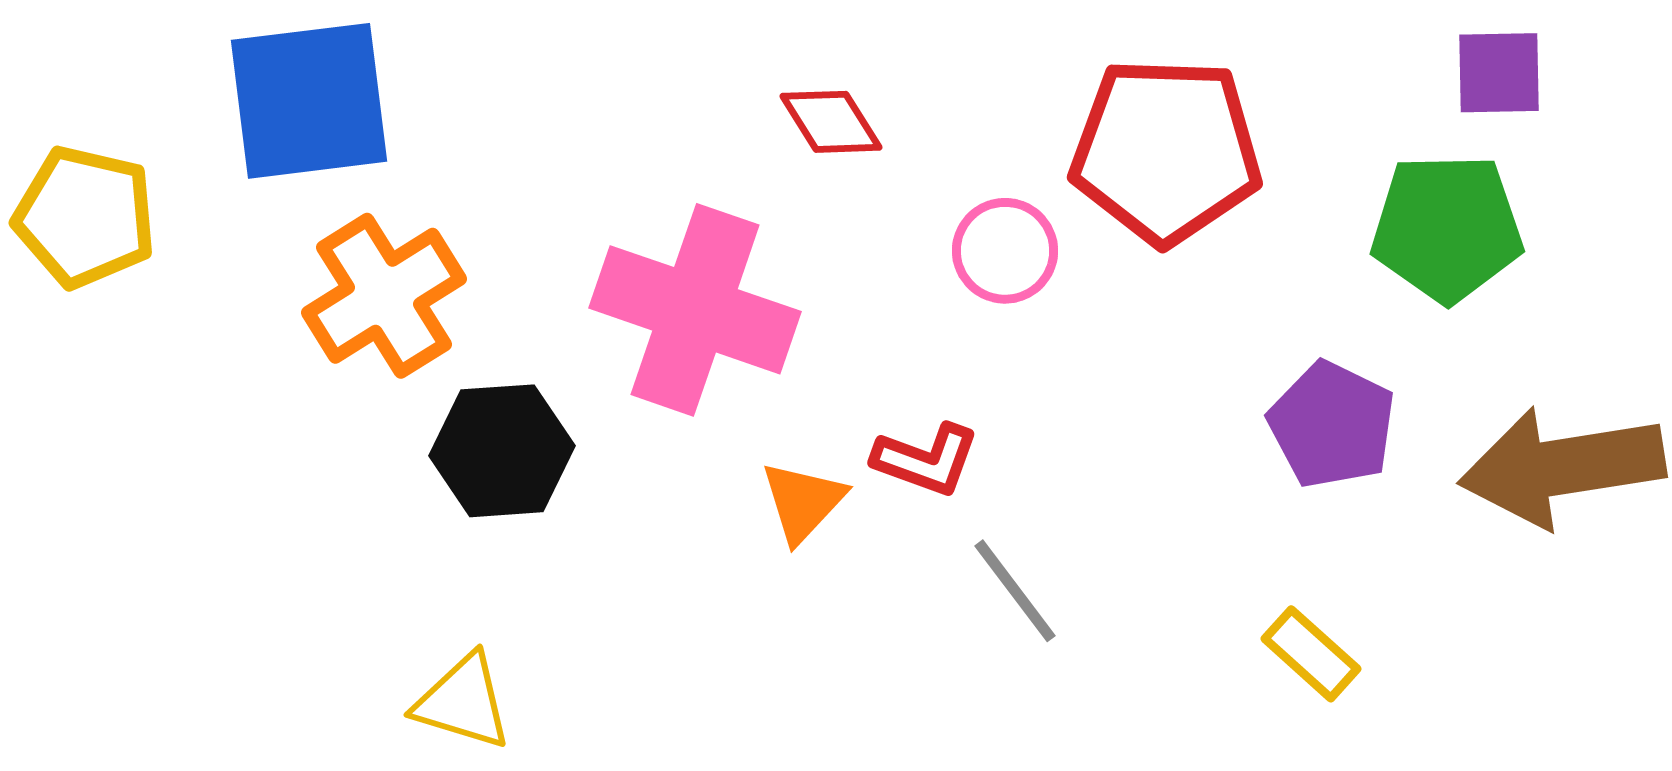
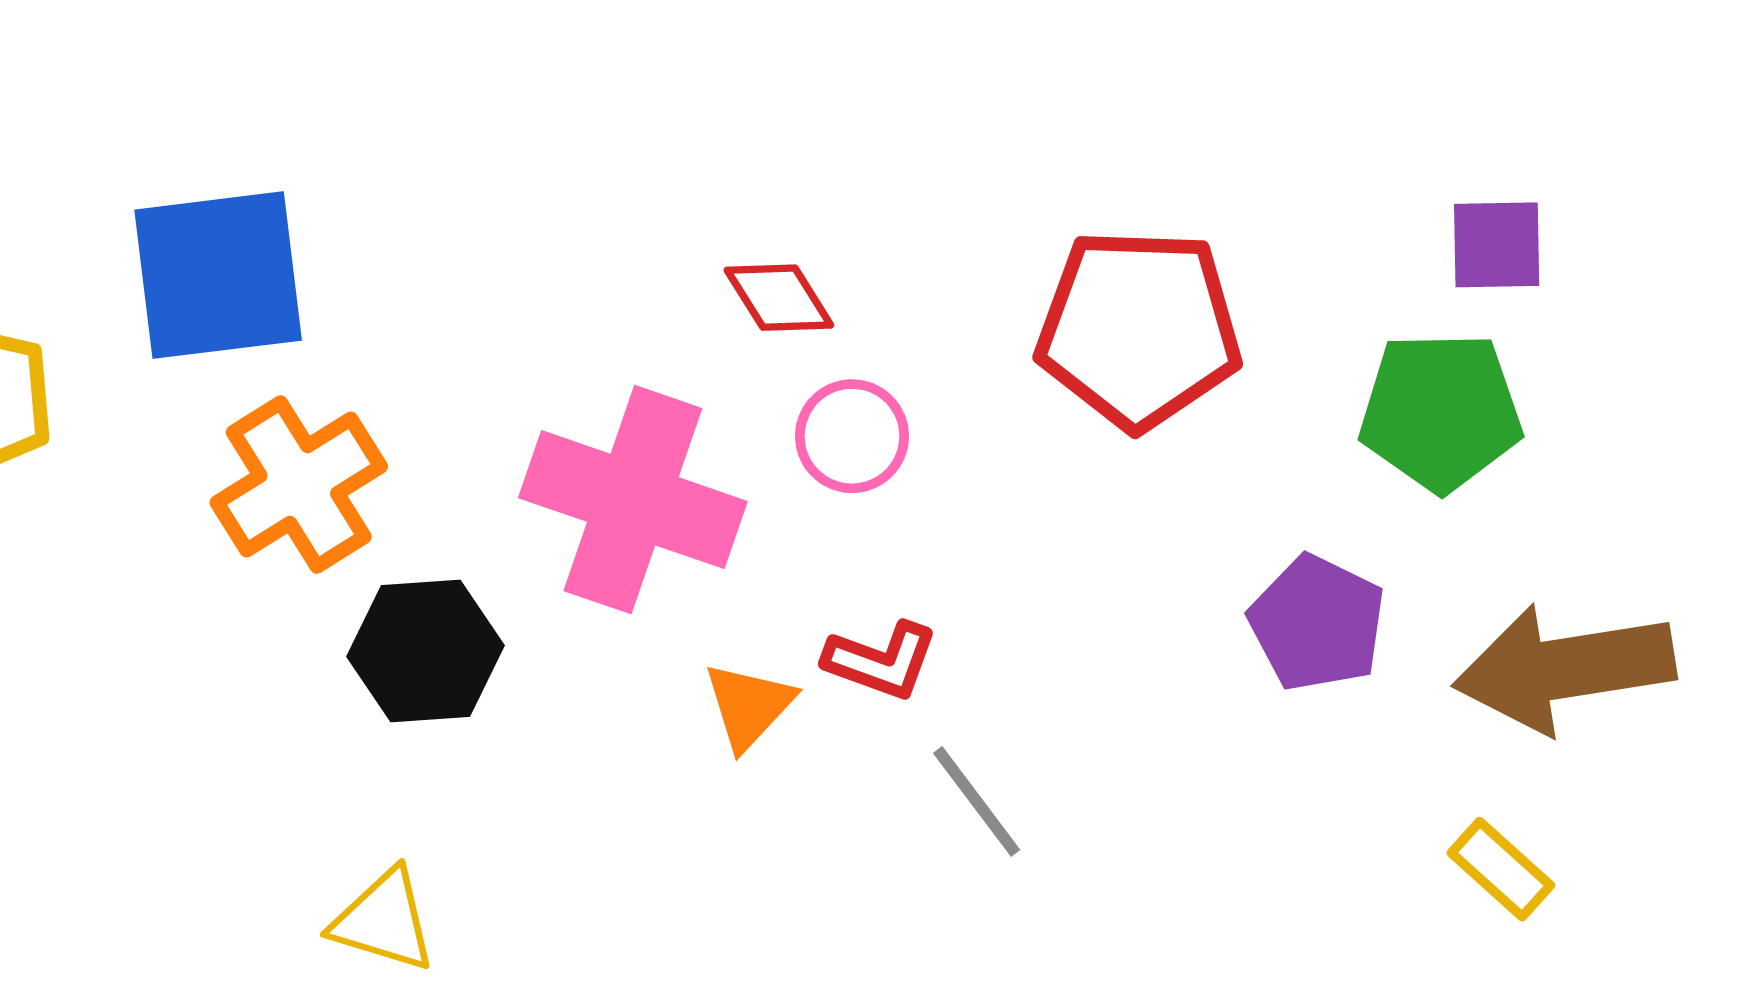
pink circle: (1005, 251) -> (852, 436), moved
yellow rectangle: (1311, 654) -> (1501, 869), moved

